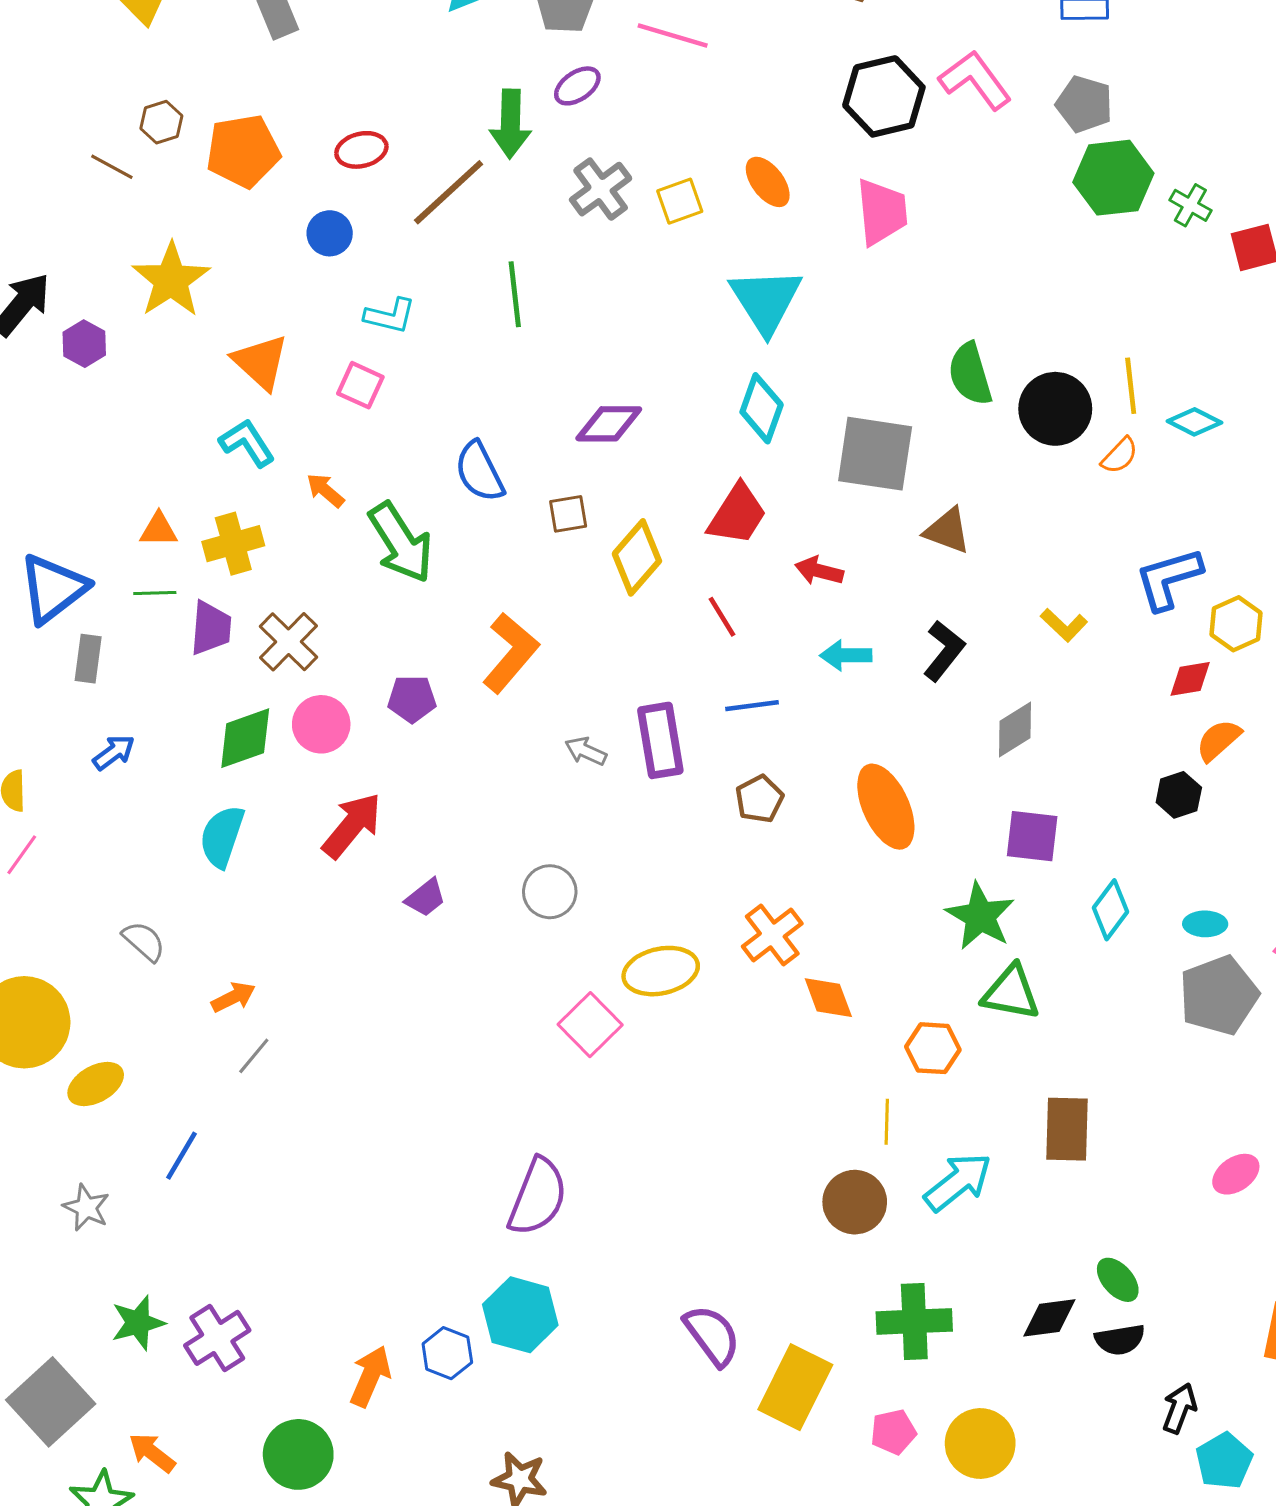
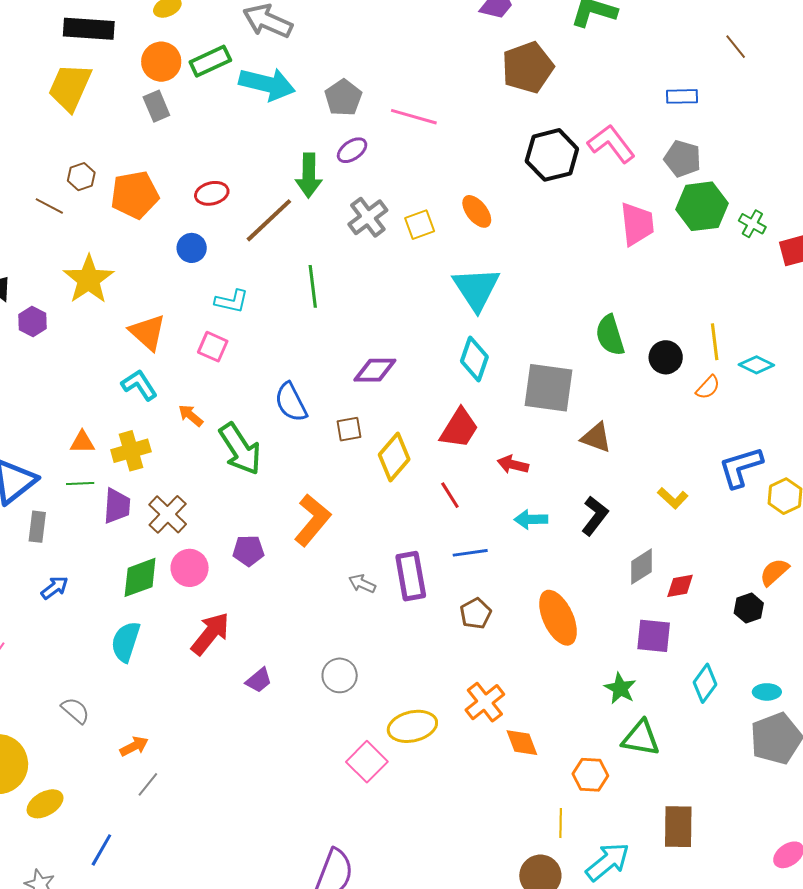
pink trapezoid: (882, 212) -> (637, 224), moved
black circle: (1055, 409) -> (666, 357), size x0.7
red diamond: (1190, 679) -> (680, 586), moved
green star: (980, 916) -> (620, 688), size x0.7

